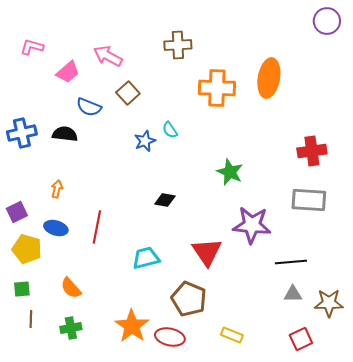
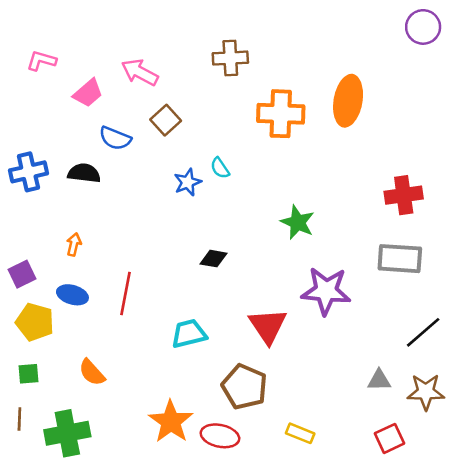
black line: (291, 262) -> (423, 332), moved, turned -36
brown line: (31, 319) -> (19, 419), moved
green cross: (71, 328) -> (67, 433), moved, size x1.6

